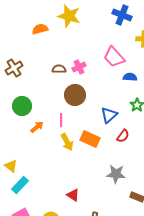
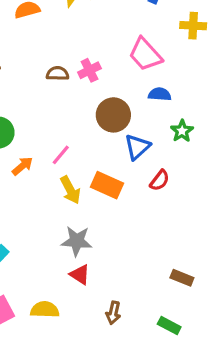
blue semicircle: (130, 77) -> (160, 94), moved
brown circle: (75, 95) -> (113, 115), moved
pink line: (61, 120) -> (61, 155), turned 40
gray star: (116, 174) -> (77, 241), moved

